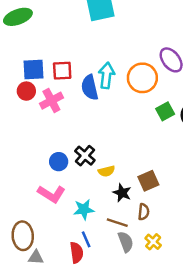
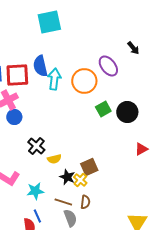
red square: (62, 71) -> (17, 75), size x1.4
blue semicircle: (90, 87) -> (40, 66), moved
blue circle: (59, 162) -> (14, 117), moved
brown semicircle: (144, 212) -> (85, 202), moved
yellow cross: (153, 242) -> (80, 180), moved

